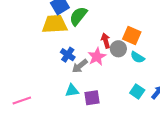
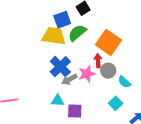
orange square: (132, 35) -> (108, 42), moved, size x1.4
blue cross: (68, 55) -> (60, 67), size x1.5
cyan square: (137, 91) -> (116, 103), moved

